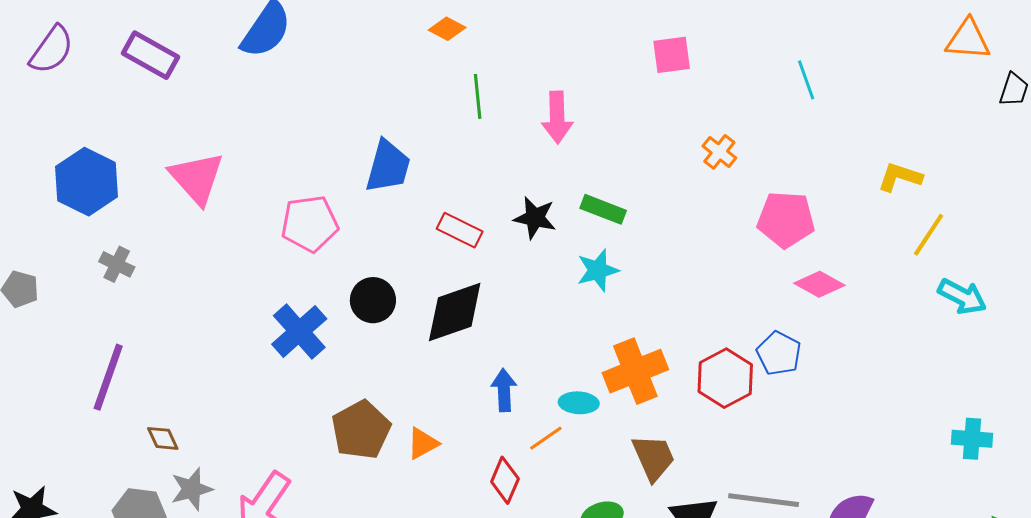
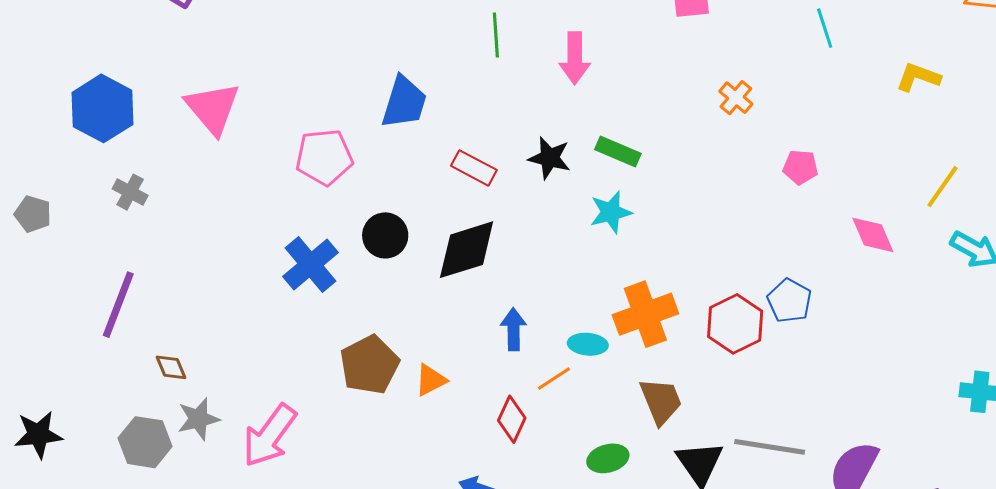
yellow L-shape: (900, 177) -> (918, 77), moved
pink pentagon: (786, 219) -> (800, 167), size x0.6
pink diamond: (819, 284) -> (873, 235), moved, turned 36

